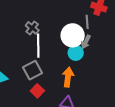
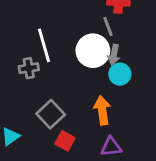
gray cross: (32, 28) -> (29, 68), moved, turned -32
white line: (38, 46) -> (44, 45), moved
cyan circle: (76, 53) -> (120, 74), moved

